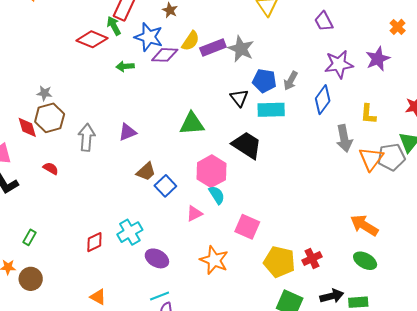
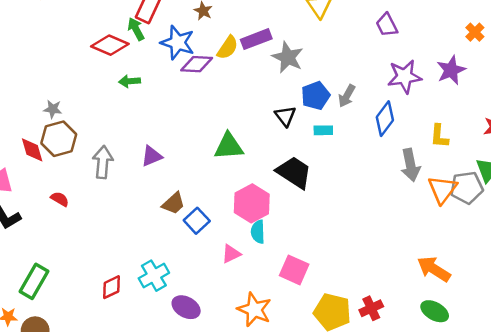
purple rectangle: (213, 48) -> (256, 39), moved
green arrow: (125, 66) -> (130, 81), moved
blue pentagon: (264, 81) -> (316, 96), turned -30
cyan rectangle: (271, 110) -> (323, 130), size x0.6
cyan semicircle: (217, 195) -> (258, 232), turned -150
green rectangle: (30, 237) -> (34, 281), size x1.8

